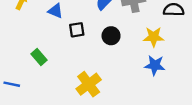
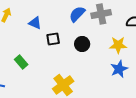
blue star: (155, 65) -> (119, 69), turned -30

